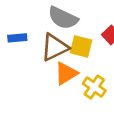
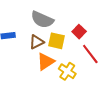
brown triangle: (55, 47) -> (37, 42), size x0.7

